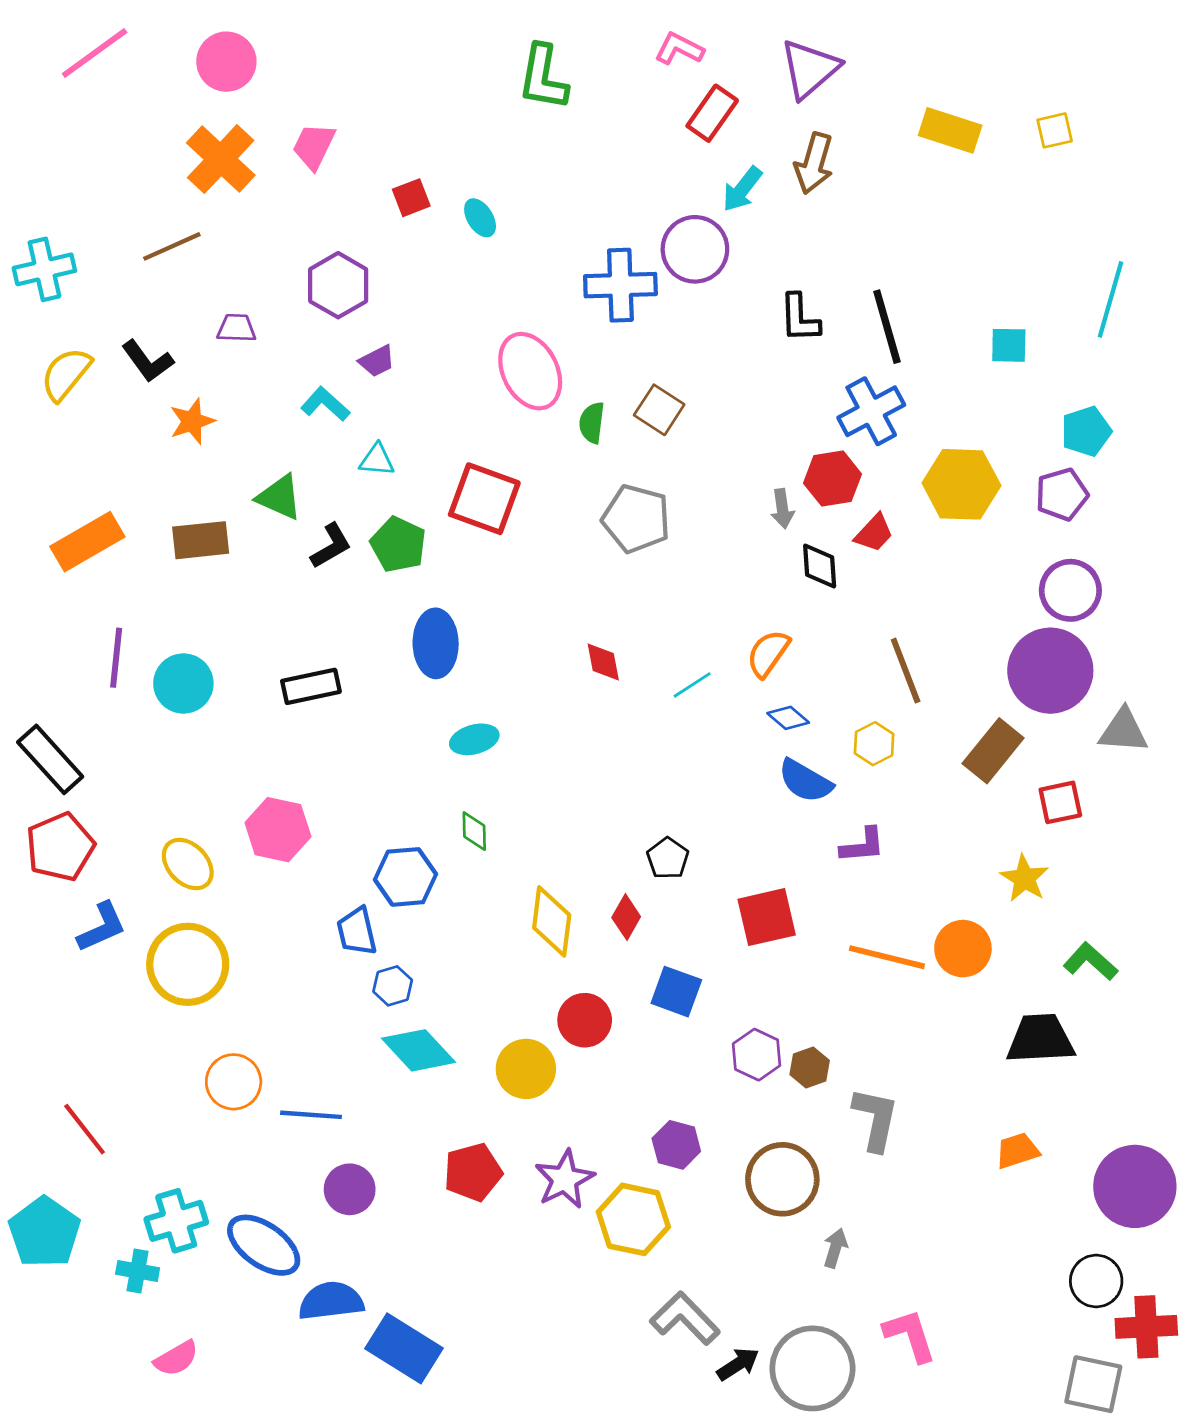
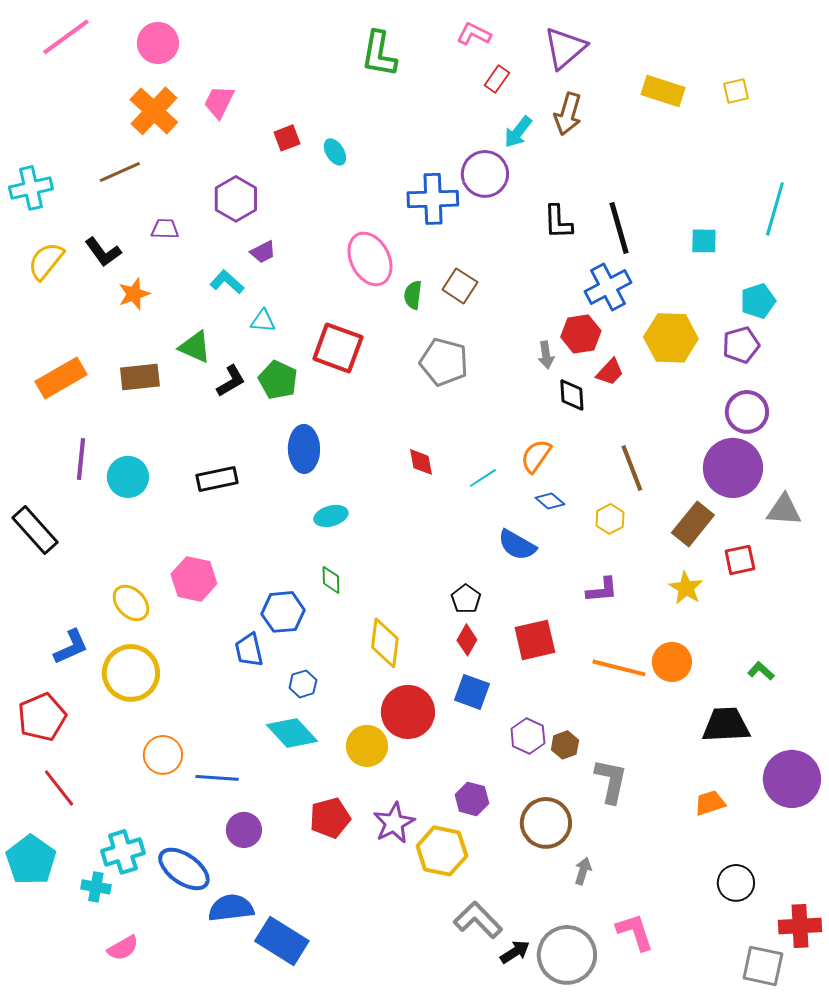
red rectangle: (712, 113) -> (497, 79), size x0.7
blue semicircle: (805, 781) -> (517, 545), moved
red pentagon: (60, 847) -> (42, 717), moved
yellow star: (1025, 878) -> (686, 588), moved
red diamond: (626, 917) -> (467, 640), moved
green L-shape: (1090, 961) -> (761, 671), size x0.7
blue hexagon: (393, 986) -> (303, 684), moved
red circle: (585, 1020) -> (408, 712), size x1.4
purple circle: (1135, 1186) -> (792, 779), moved
black circle: (1096, 1281) -> (736, 883), moved

